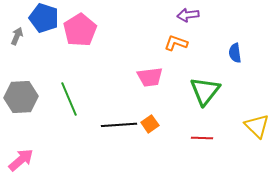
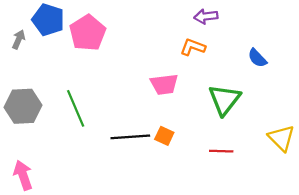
blue semicircle: (235, 53) -> (257, 58), turned -36
orange square: (150, 124) -> (164, 136), turned -30
pink arrow: (21, 160) -> (23, 175), turned -68

